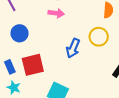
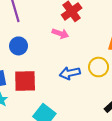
blue arrow: (73, 48) -> (70, 73), turned 42

